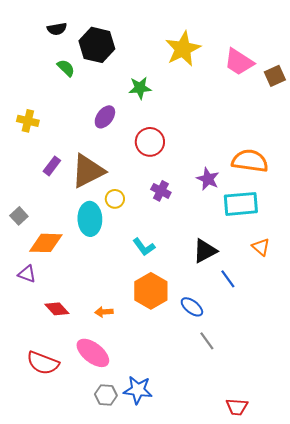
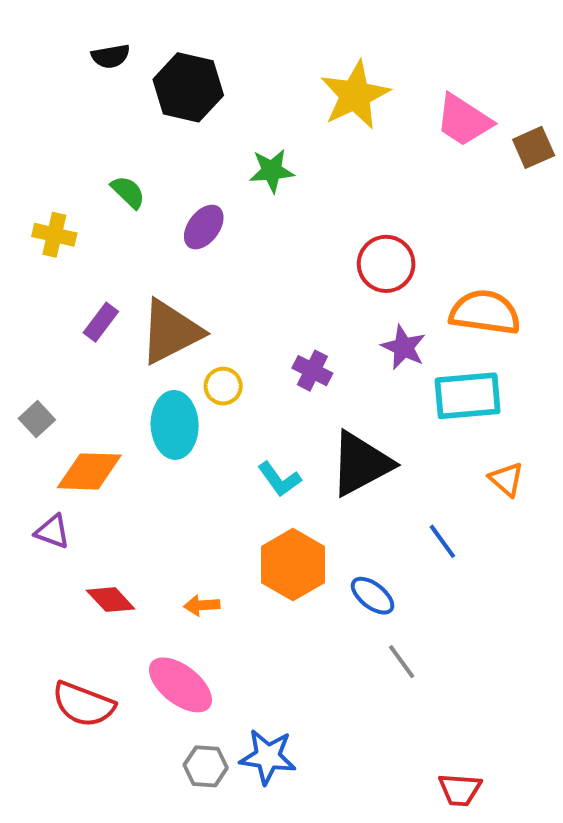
green semicircle: (66, 68) -> (128, 192), moved
red circle: (150, 142) -> (386, 264), moved
black triangle: (205, 251) -> (361, 464), moved, size x1.4

